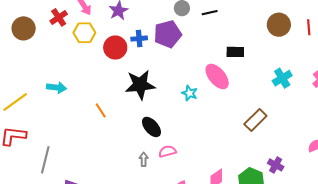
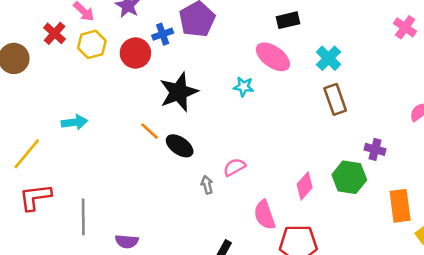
cyan cross: (282, 78) -> (328, 58), moved
orange line: (101, 110) -> (150, 131), moved
brown rectangle: (255, 120) -> (335, 99), turned -50
black ellipse: (151, 127) -> (180, 146), moved

